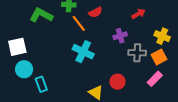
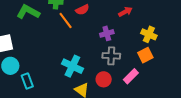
cyan cross: (83, 52) -> (72, 66), moved
gray cross: (137, 53) -> (111, 56), moved
pink rectangle: (155, 79) -> (131, 76), moved

